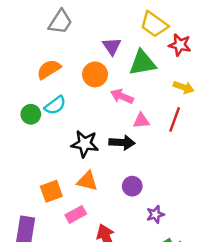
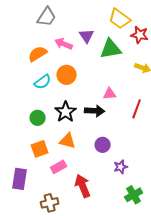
orange circle: (95, 74) -> (67, 75), moved
pink arrow: (122, 96) -> (64, 44), moved
green circle: (31, 114) -> (38, 118), moved
red line: (175, 119) -> (137, 109), moved
black star: (85, 144) -> (66, 112), turned 30

